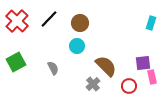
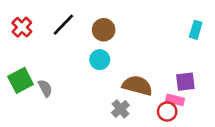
red cross: (17, 21) -> (22, 27), size x0.7
brown semicircle: (106, 66) -> (137, 86), turned -30
gray semicircle: (53, 68) -> (45, 88), moved
pink rectangle: (152, 77) -> (175, 100), moved, turned -64

